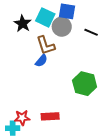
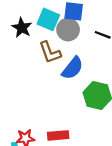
blue semicircle: (41, 61) -> (73, 68), moved, size x1.5

